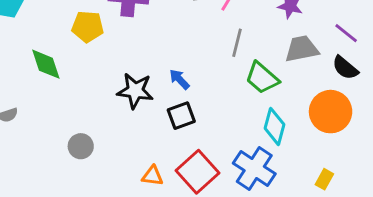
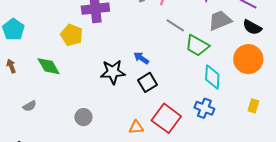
yellow pentagon: (88, 27) -> (72, 35), turned 30
gray line: (237, 43) -> (175, 25), turned -60
blue cross: (254, 168) -> (204, 108), size x0.7

